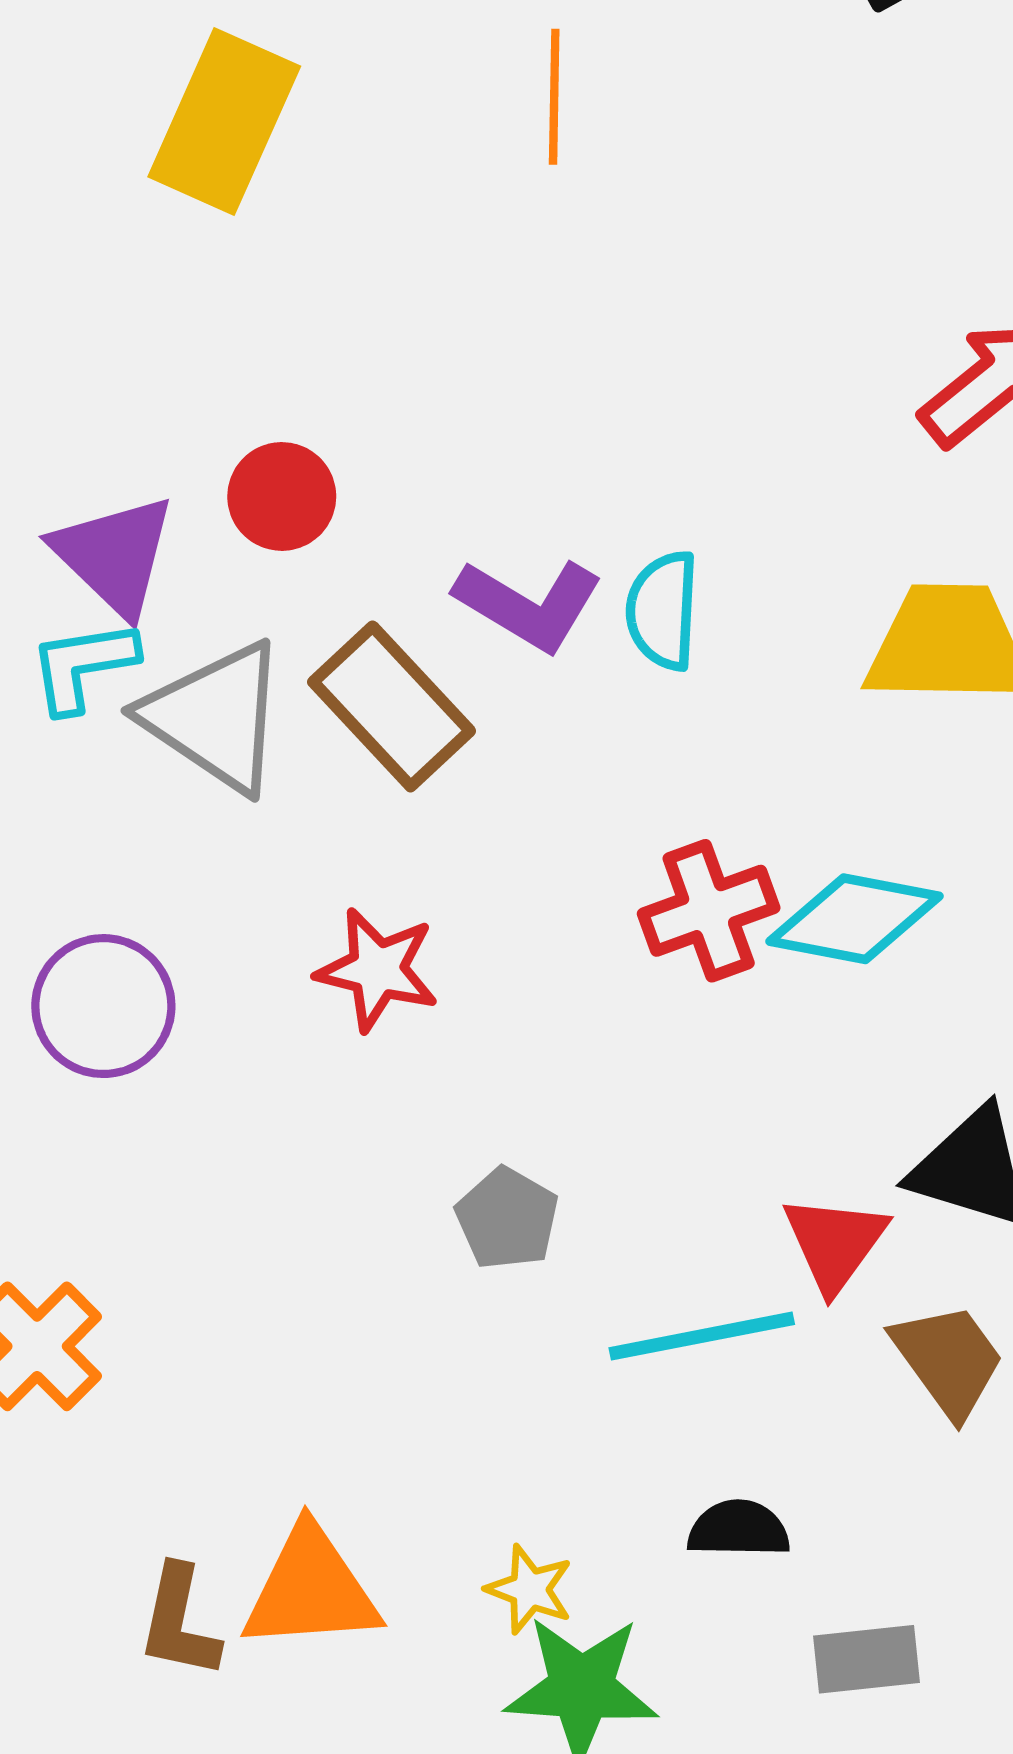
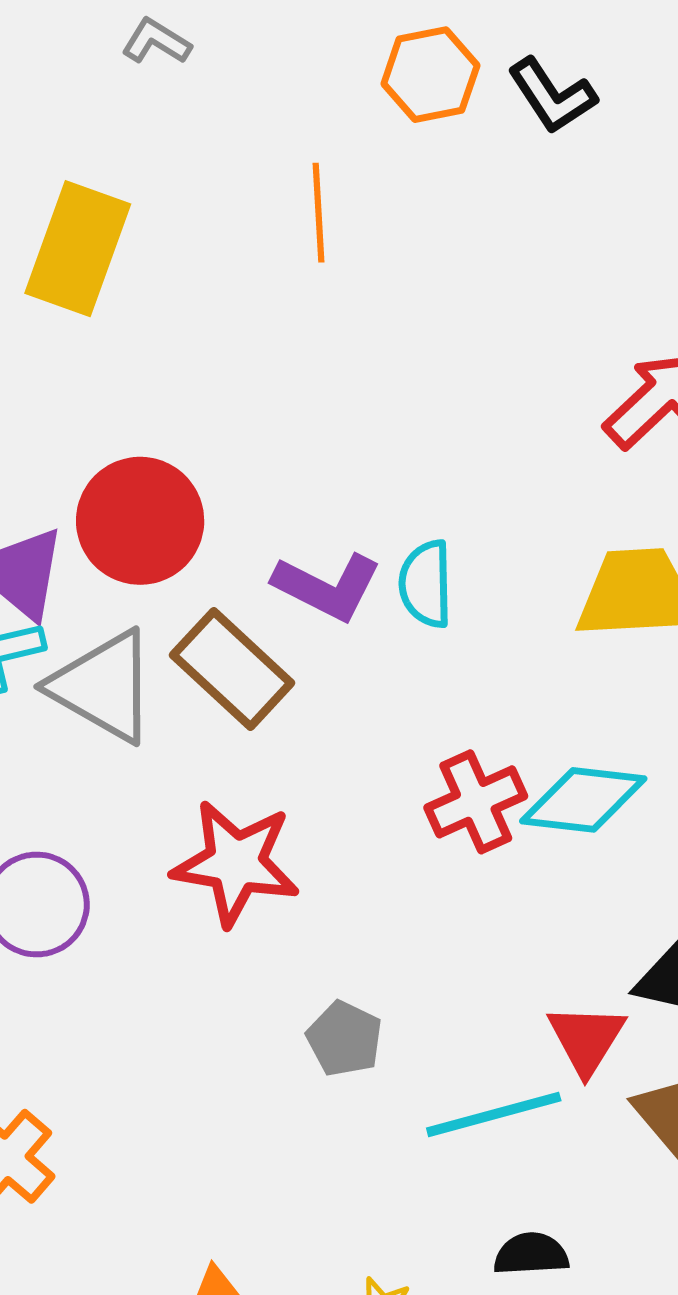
red circle: (282, 496) -> (140, 521), size x1.6
red star: (377, 970) -> (236, 863), size x1.4

